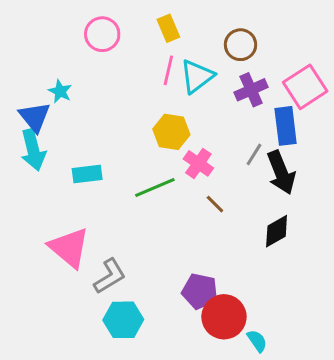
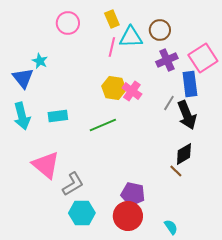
cyan triangle: (197, 76) -> (131, 37), moved, turned 35
cyan arrow: (33, 150) -> (22, 116), moved
pink cross: (198, 163) -> (132, 91), moved
brown line: (215, 204) -> (176, 171), moved
red circle: (224, 317) -> (128, 216), moved

